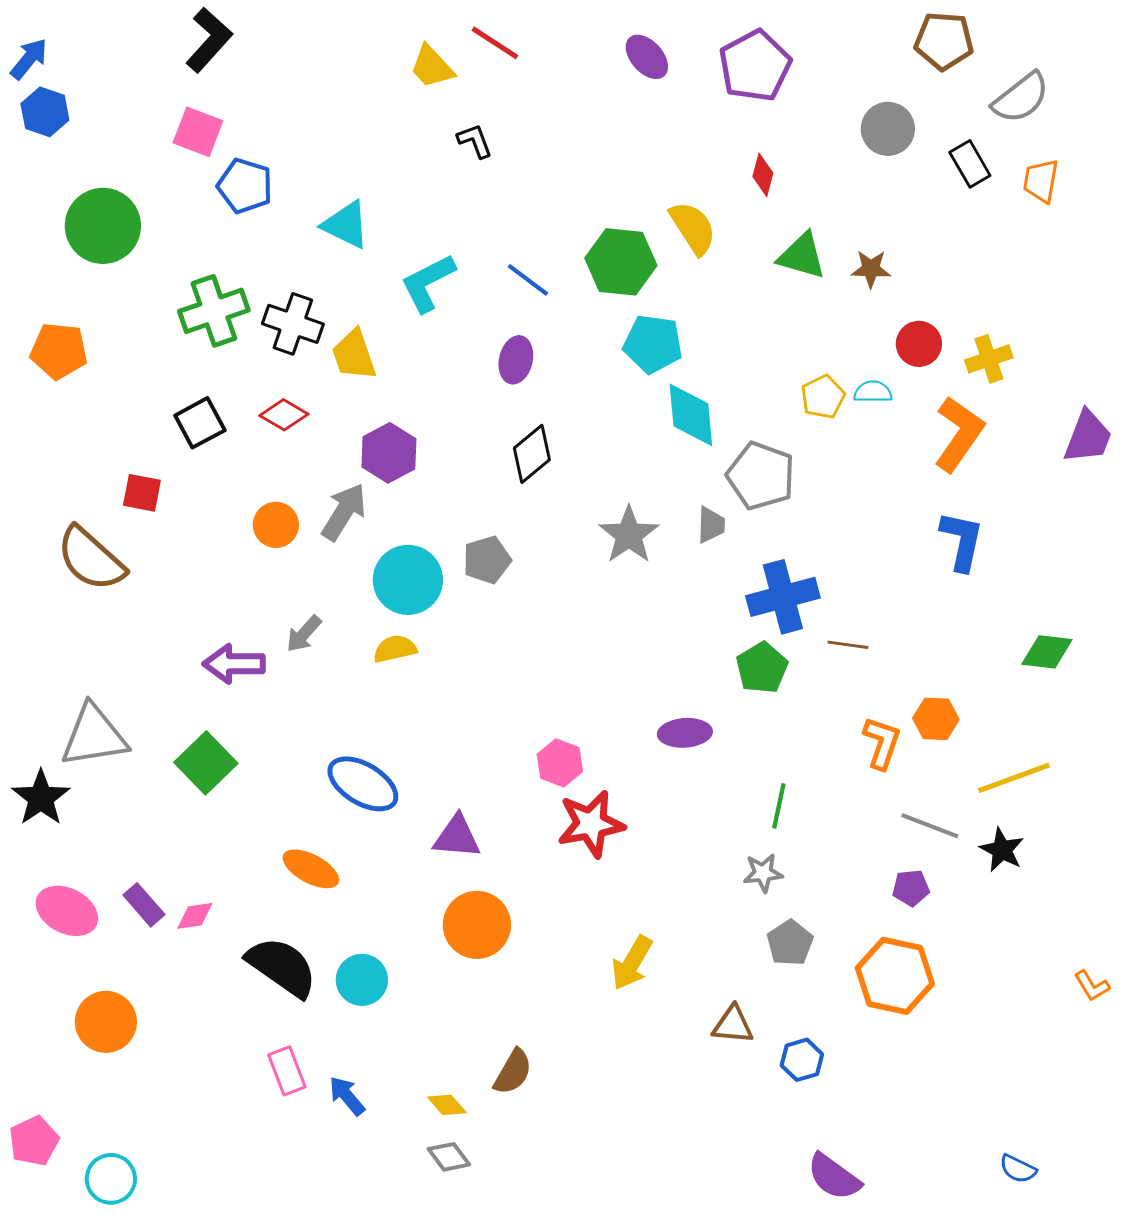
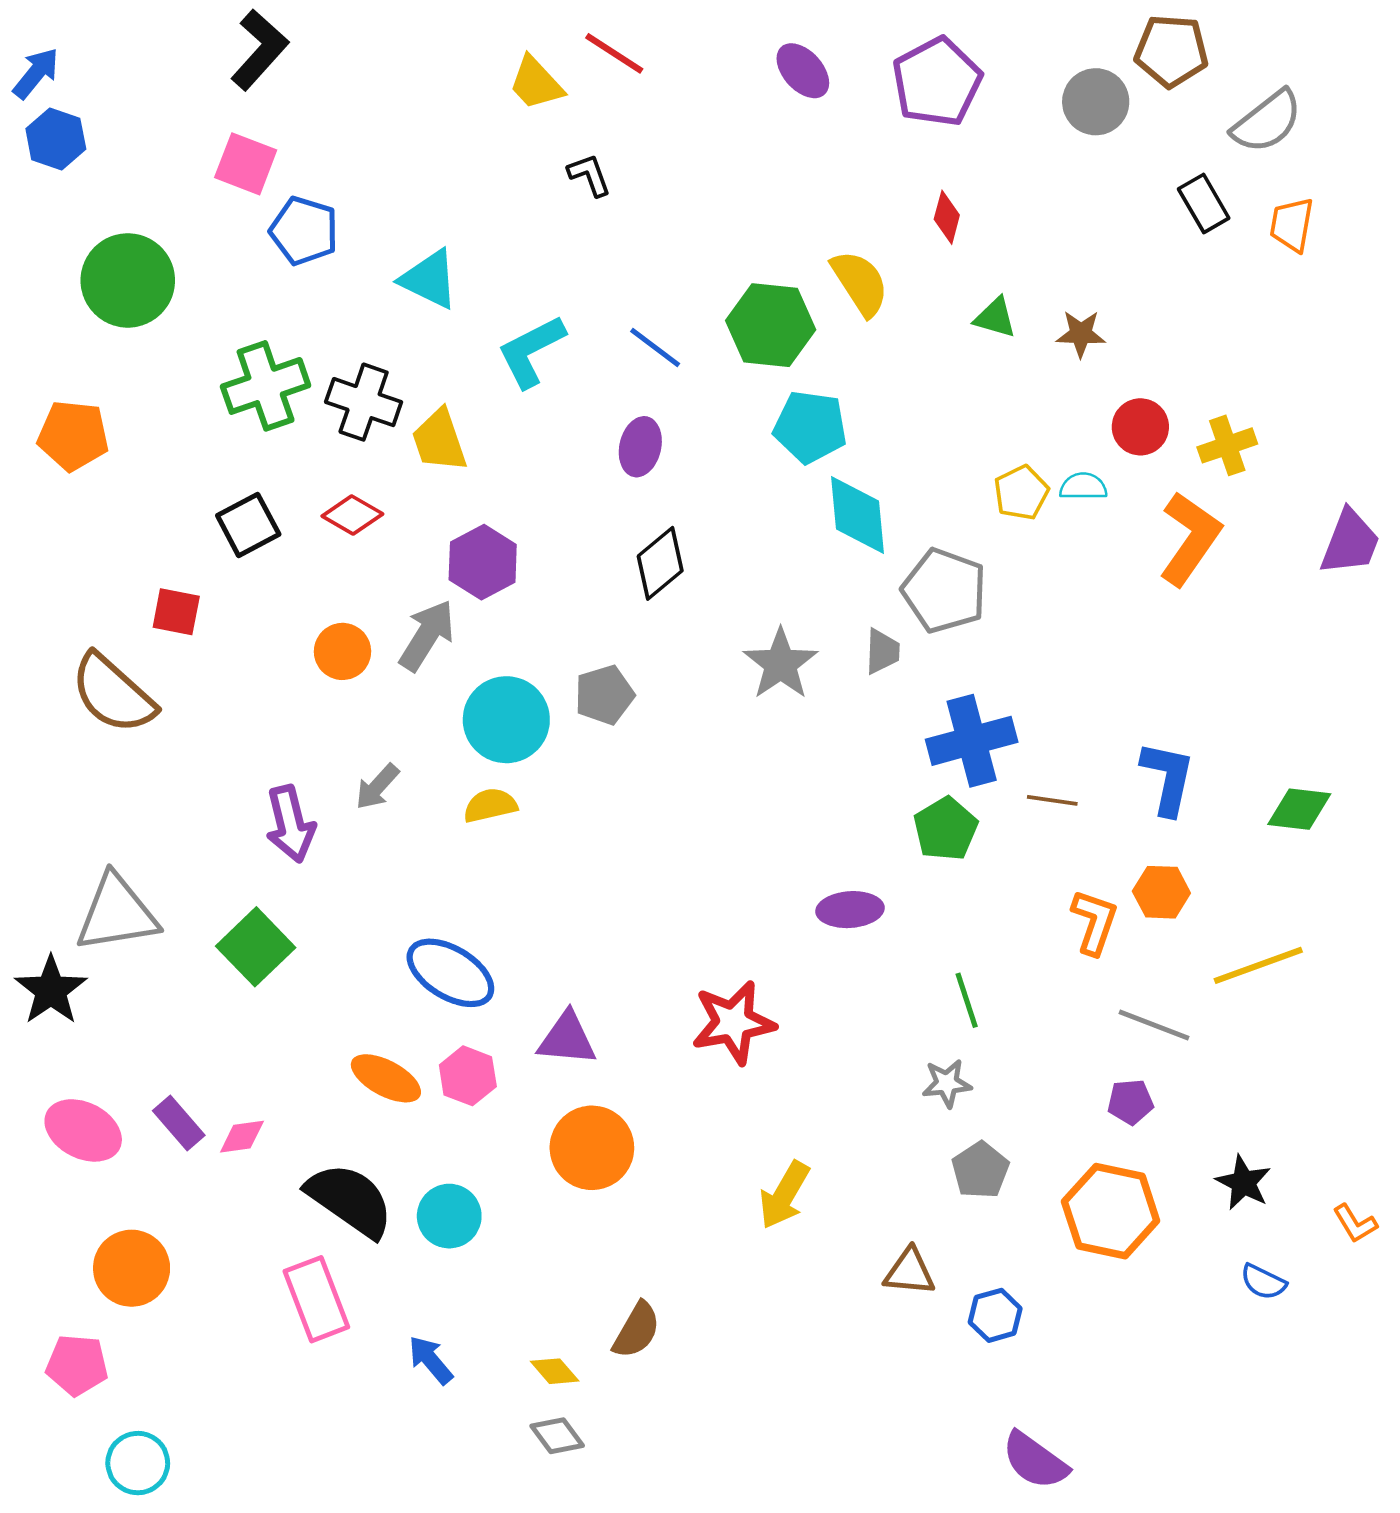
gray circle: (888, 129) -> (1096, 102), moved
green triangle: (802, 256) -> (995, 318), size x0.7
blue L-shape: (962, 541) -> (1168, 778), moved
purple arrow: (234, 664) -> (290, 824), turned -104
pink hexagon: (560, 763) -> (468, 1076), moved
green line: (779, 806) -> (967, 1000), turned -30
black star: (1002, 850) -> (1243, 1183), moved
pink rectangle: (287, 1071) -> (316, 1299), moved, size x1.4
pink pentagon: (34, 1141) -> (77, 1365), moved, turned 30
blue semicircle: (1018, 1169) -> (1263, 1282), moved

